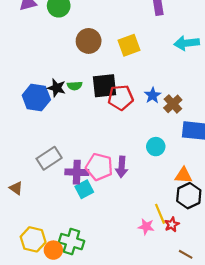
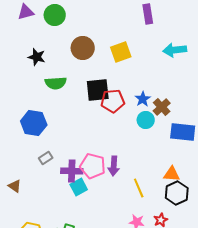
green semicircle: (75, 86) -> (56, 83), moved, size x1.5
black star: (57, 88) -> (37, 57), moved
blue hexagon: (36, 97) -> (34, 123), moved
cyan circle: (156, 147) -> (146, 120), moved
gray rectangle: (49, 158) -> (46, 158), size x0.6
yellow line: (160, 214) -> (139, 188), moved

